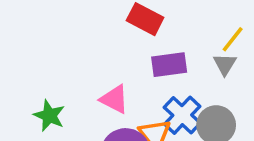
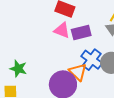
pink triangle: (114, 99) -> (62, 30), moved

